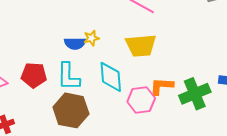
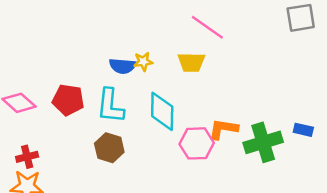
yellow trapezoid: (141, 46) -> (191, 62), moved, size x0.7
brown hexagon: (71, 110) -> (109, 148), size x0.7

